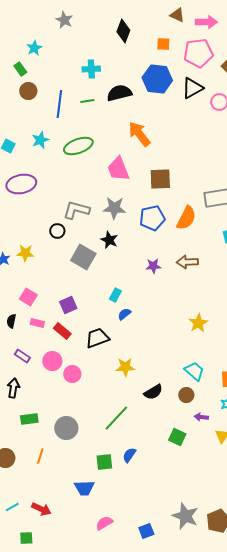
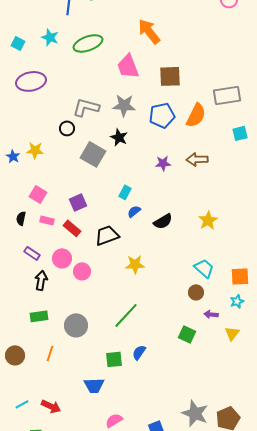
cyan star: (40, 140) -> (50, 37), turned -30
black arrow: (13, 388) -> (41, 280), moved
black semicircle: (153, 392) -> (163, 221), moved

